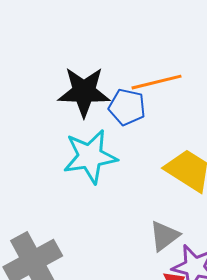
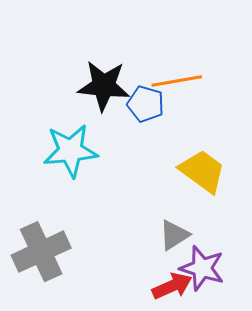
cyan star: (90, 157) -> (70, 151), moved

